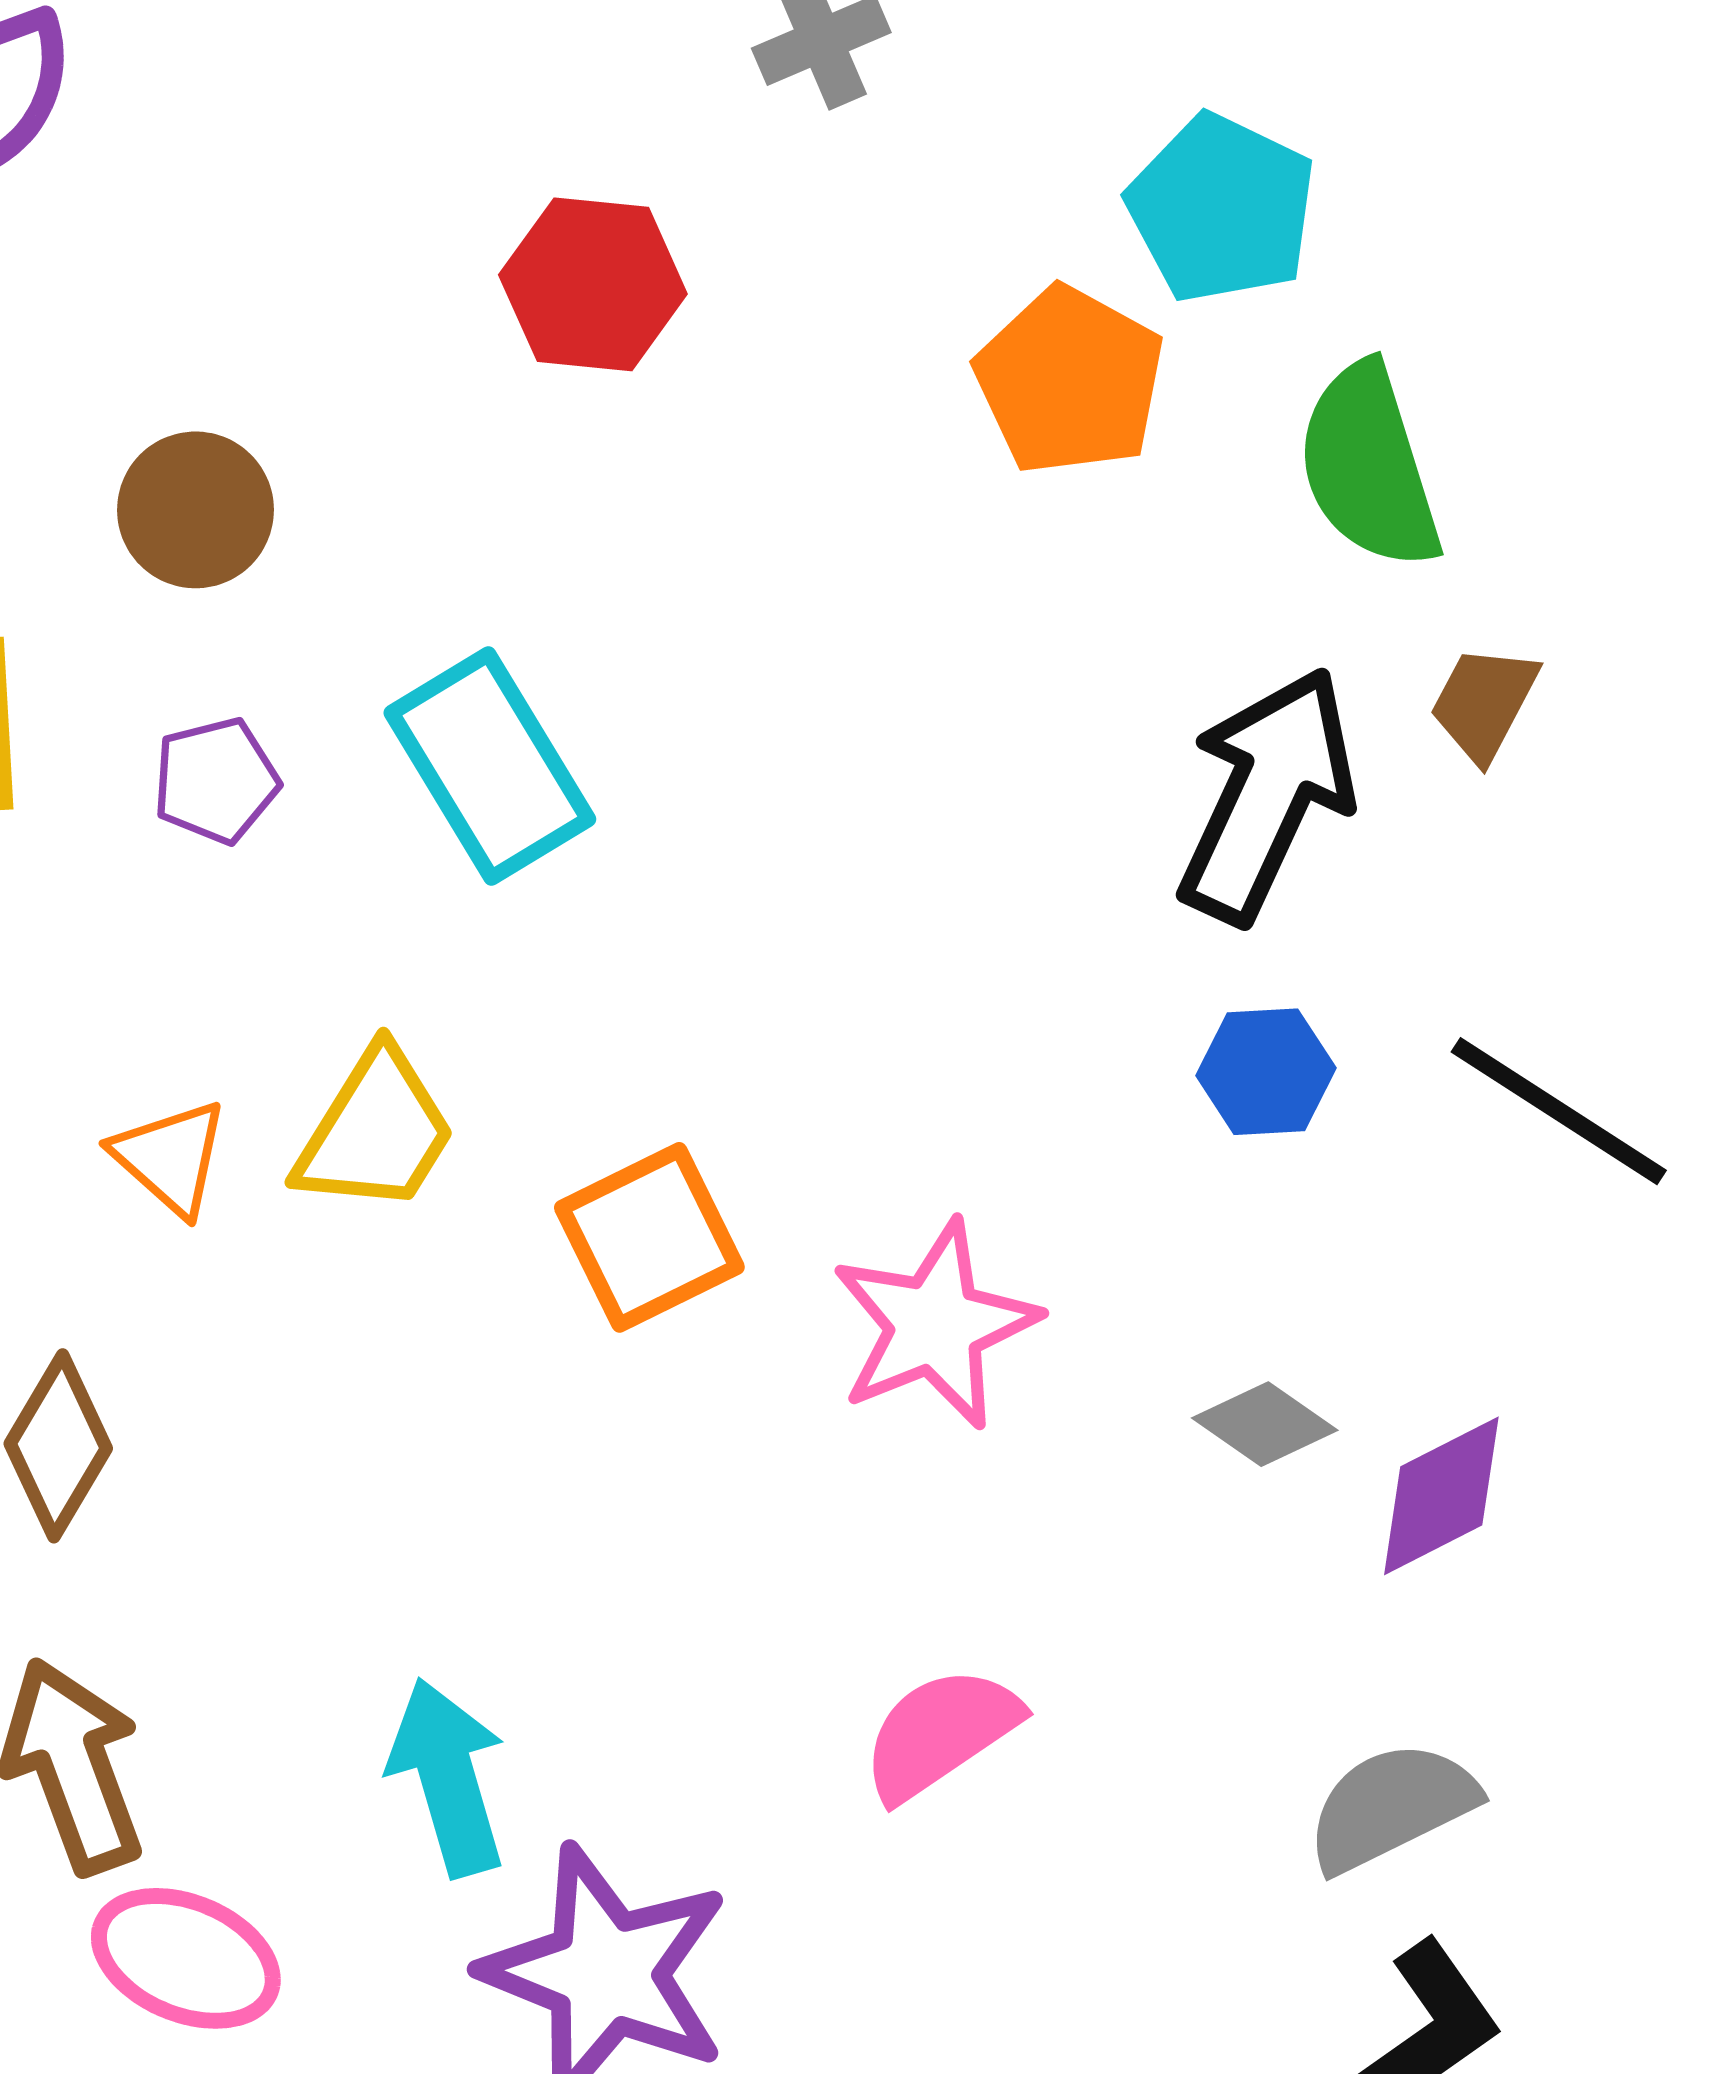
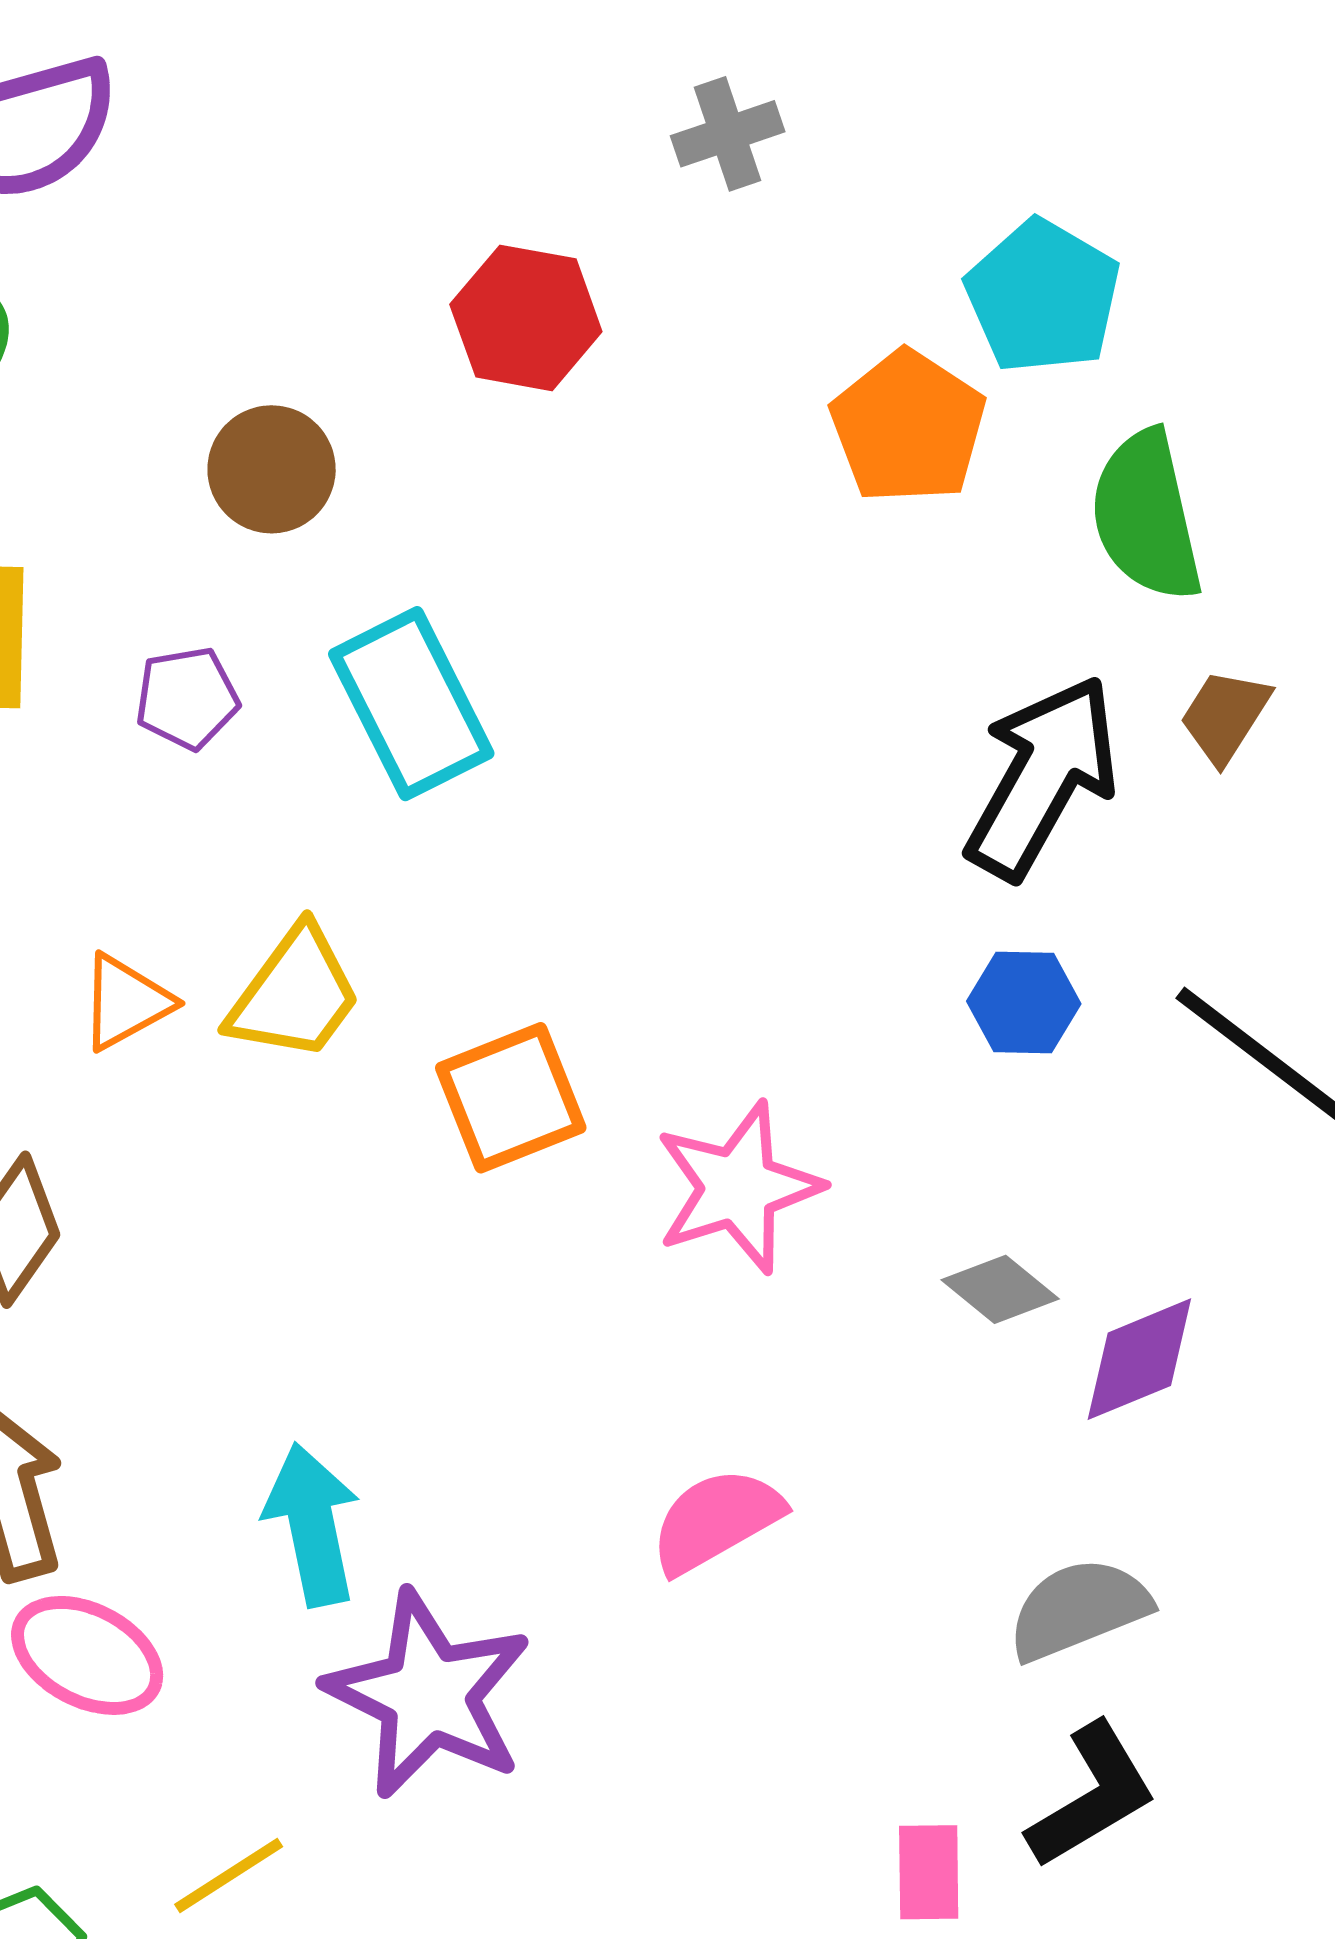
brown circle: (196, 510) -> (272, 469), moved
orange triangle: (170, 1157) -> (126, 1002), turned 45

